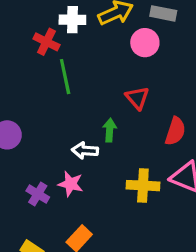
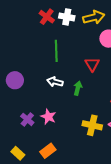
red cross: (46, 42) -> (47, 17), moved
red triangle: (137, 98) -> (92, 64), moved
white arrow: (85, 150) -> (55, 82), moved

